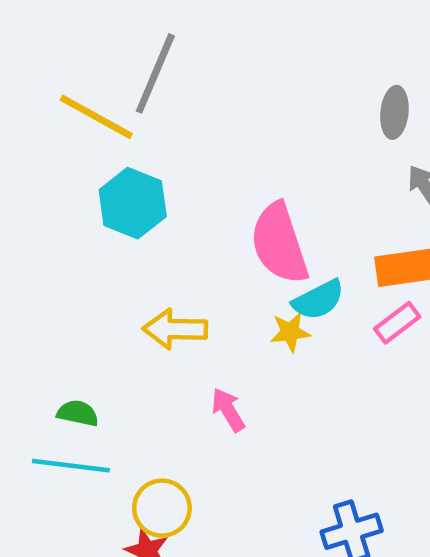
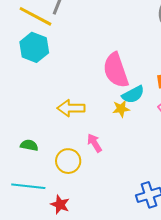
cyan hexagon: (133, 203) -> (34, 47), moved
cyan line: (71, 466) -> (28, 186), moved
yellow circle: (162, 508) -> (68, 161), moved

